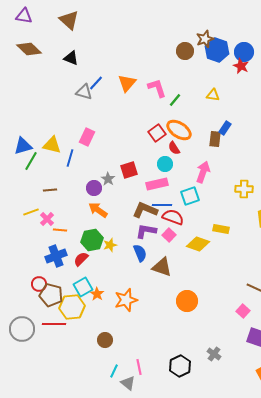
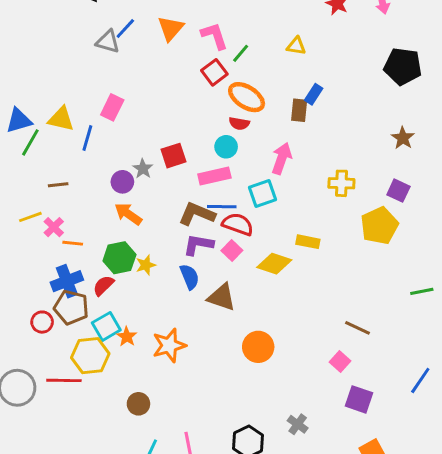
red square: (157, 133) -> (214, 72), moved
red semicircle: (174, 148) -> (239, 123), turned -48
brown pentagon: (51, 295) -> (71, 307), moved

